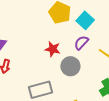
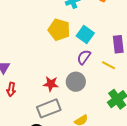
red star: (53, 49) -> (51, 84), moved

